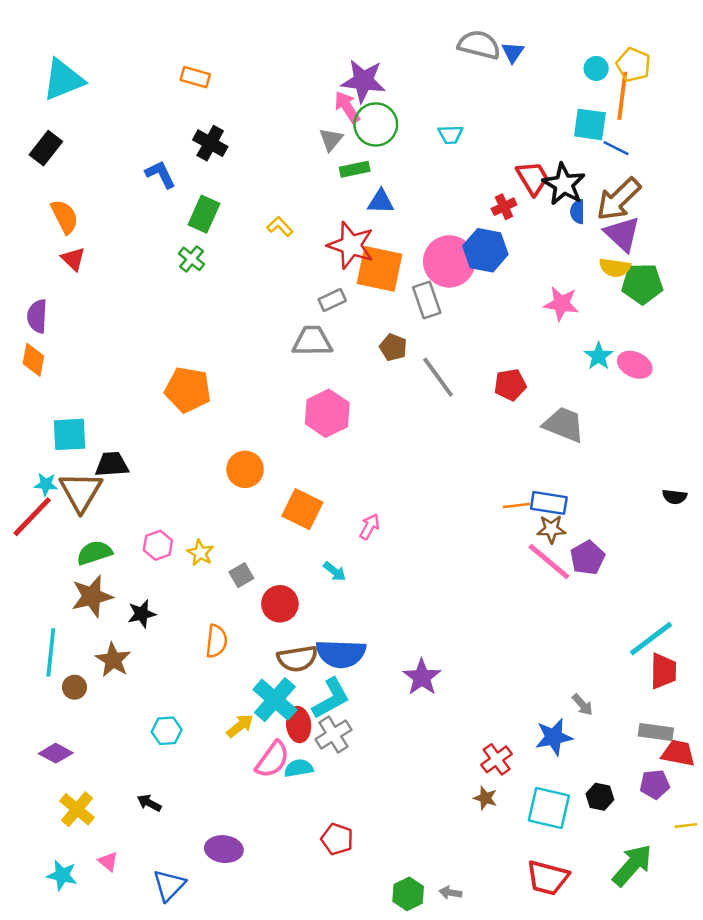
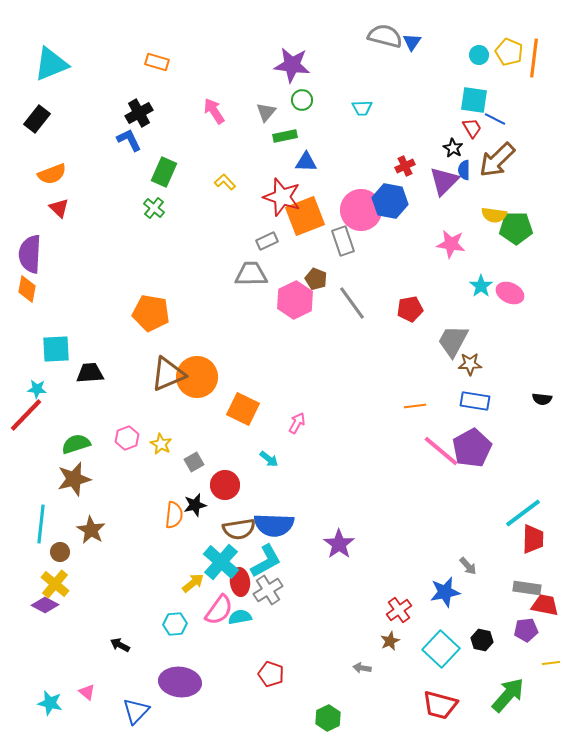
orange line: (622, 96) -> (534, 58), moved
pink arrow: (347, 107) -> (214, 111), moved
green circle: (376, 124) -> (302, 100), size x0.6
black cross: (210, 143) -> (139, 113), moved, turned 32
red trapezoid: (533, 178) -> (472, 128), moved, size x0.7
black star: (564, 184) -> (453, 148), size x0.6
orange semicircle: (65, 217) -> (52, 174), turned 96
purple triangle: (622, 234) -> (444, 181), moved, turned 32
orange square: (380, 269) -> (305, 216), turned -33
purple semicircle: (37, 316) -> (30, 254), size x1.4
pink hexagon: (327, 413) -> (295, 300), moved
gray trapezoid: (564, 425) -> (453, 341), turned -84
orange circle: (245, 469) -> (197, 377), size x1.4
brown triangle: (81, 492) -> (168, 374), moved, turned 36
blue rectangle: (549, 503) -> (475, 401), moved
brown star: (551, 529) -> (470, 364), moved
purple pentagon: (587, 558) -> (472, 448), size x1.4
black star: (142, 614) -> (195, 505), moved
cyan hexagon: (167, 731) -> (175, 624), moved
brown star: (485, 798) -> (390, 641), turned 30
cyan square: (549, 808) -> (441, 649), turned 30
yellow cross: (77, 809) -> (55, 584), moved
purple ellipse: (224, 849) -> (180, 682), size x1.4
gray arrow: (450, 893) -> (362, 668), moved

